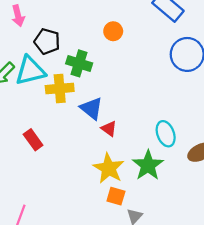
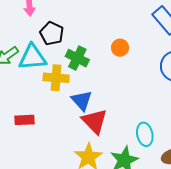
orange circle: (113, 31) -> (120, 48), moved
red triangle: (109, 129) -> (94, 121), size x1.8
red rectangle: (33, 140) -> (24, 120), turned -66

